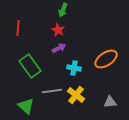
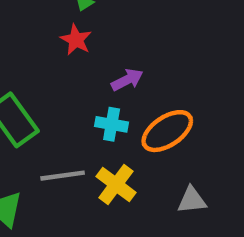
purple arrow: (59, 48) -> (127, 80), moved
orange ellipse: (106, 59) -> (167, 131), moved

